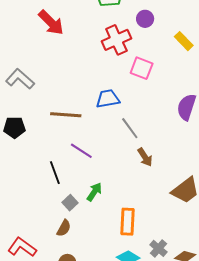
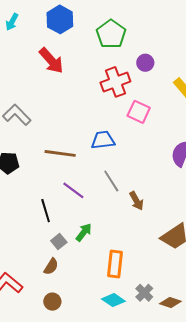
gray line: (130, 128) -> (111, 181), moved

